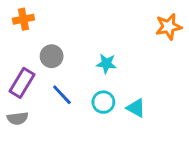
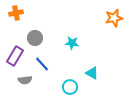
cyan circle: (103, 102) -> (70, 87), moved
gray semicircle: (18, 118) -> (25, 80), moved

